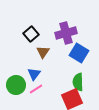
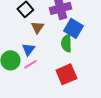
green semicircle: (78, 82) -> (66, 43), moved

